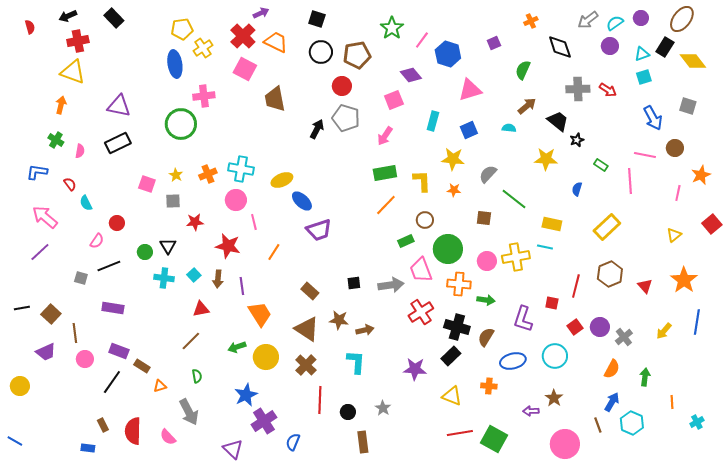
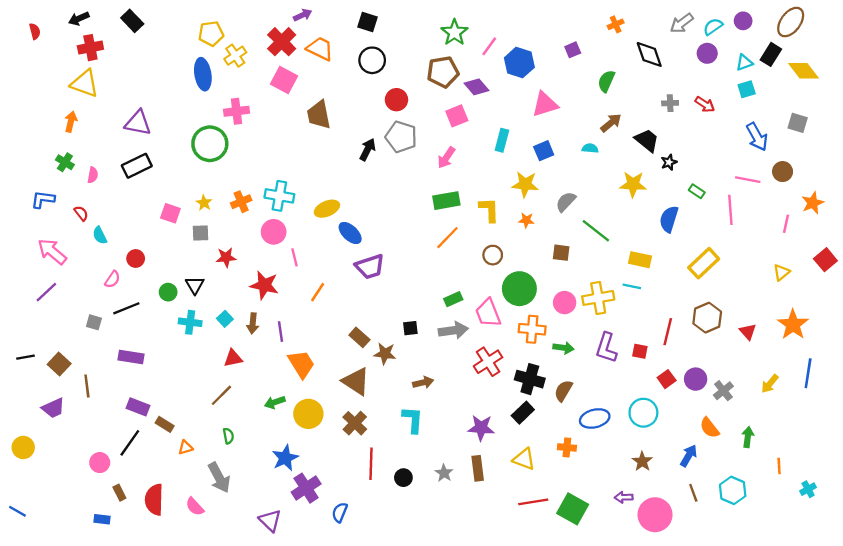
brown pentagon: (357, 55) -> (443, 72), moved
gray cross: (578, 89) -> (670, 103), size x0.6
blue semicircle: (577, 189) -> (669, 219), size x1.6
green rectangle: (406, 241) -> (453, 299), moved
purple L-shape: (523, 319) -> (606, 348), moved
brown star: (339, 320) -> (385, 354), moved
pink circle: (85, 359) -> (100, 463), moved
orange semicircle: (612, 369) -> (709, 428), turned 114
blue arrow: (612, 402) -> (689, 456), moved
purple arrow: (531, 411) -> (624, 497), moved
brown rectangle: (363, 442) -> (478, 468), moved

